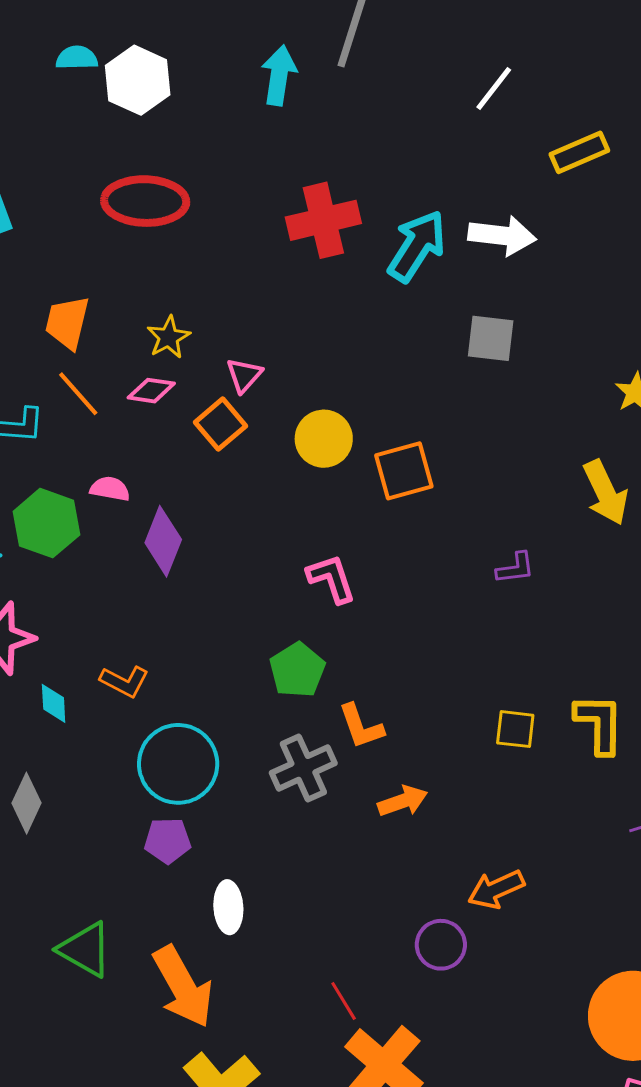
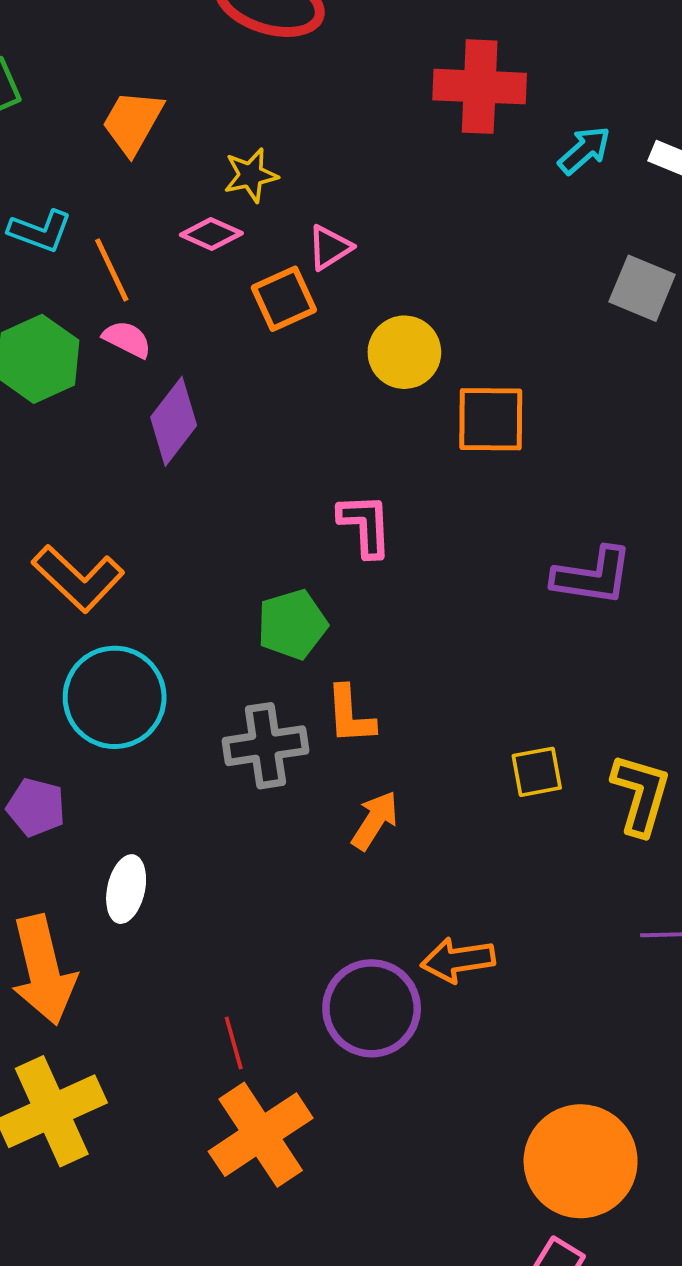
cyan arrow: (417, 246) -> (584, 150), size x0.6
orange line: (78, 394) -> (112, 270), moved
purple L-shape: (515, 568) -> (593, 576), size x1.6
orange L-shape: (125, 681) -> (78, 578), size x1.5
yellow square: (515, 729) -> (537, 772), turned -33
orange arrow: (403, 801) -> (375, 820), turned -54
purple pentagon: (168, 841) -> (36, 807), moved
purple circle: (441, 945) -> (372, 1008), size x1.5

